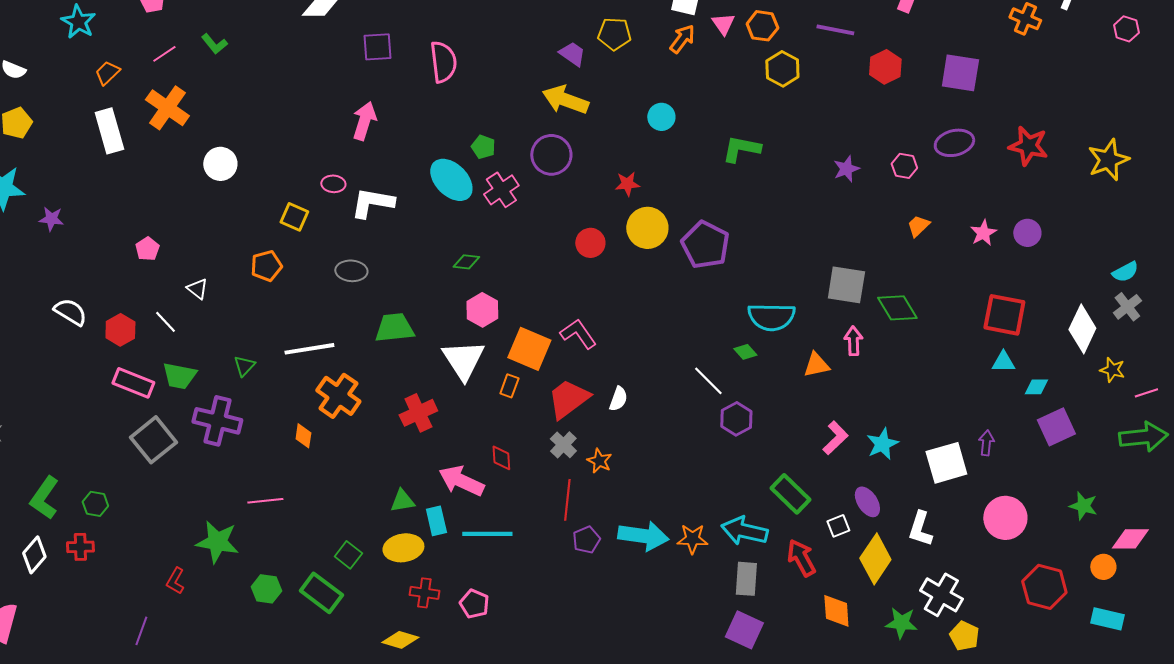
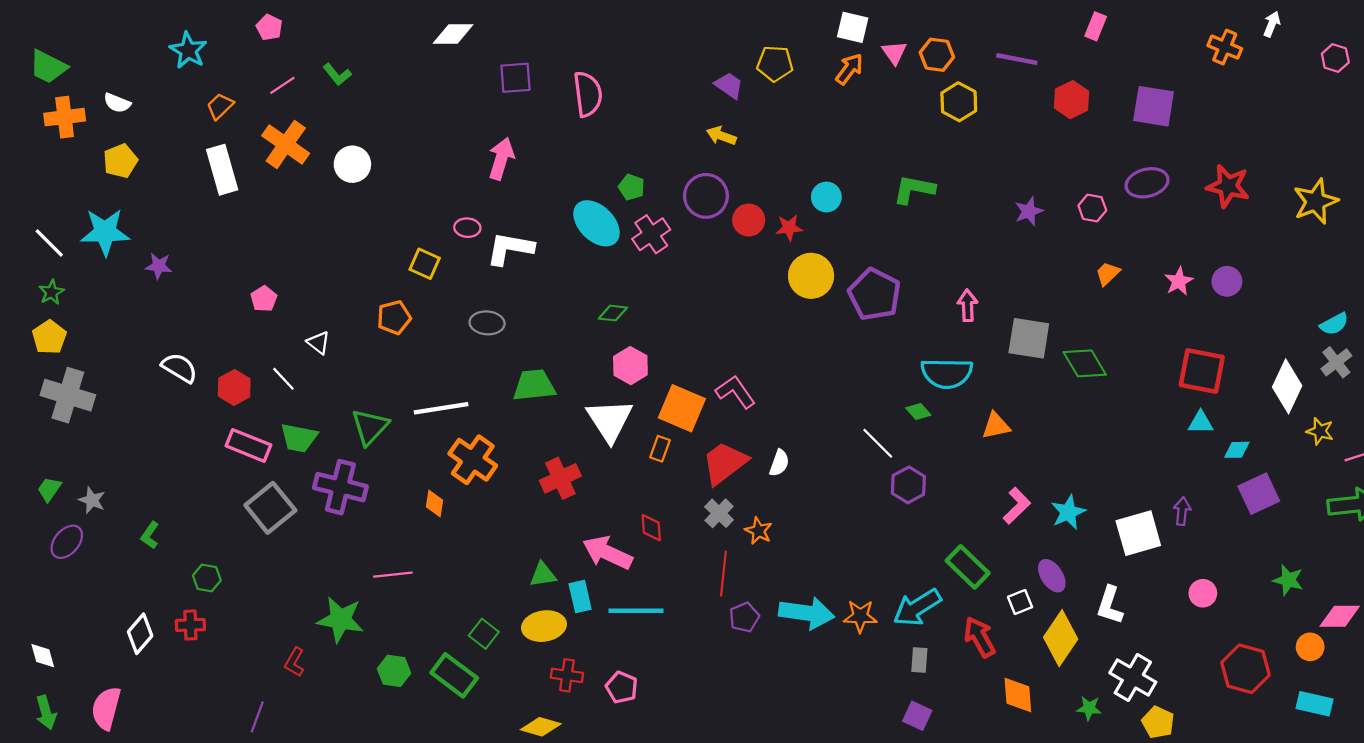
yellow arrow: (565, 100) -> (721, 136), size x0.6
cyan circle: (661, 117) -> (826, 197), moved
white circle: (220, 164) -> (352, 164), moved
red circle: (590, 243) -> (749, 220), moved
pink arrow: (853, 341) -> (968, 305), moved
green triangle: (244, 366) -> (370, 427), size x1.6
green L-shape: (44, 498) -> (150, 535), moved, size x0.6
pink circle: (1005, 518) -> (1203, 593), size x0.6
cyan arrow: (744, 531) -> (917, 607), turned -45
gray rectangle: (746, 579) -> (919, 660), size x0.7
green star: (901, 623) -> (1089, 708), size x0.7
purple square: (744, 630) -> (917, 716), size x0.7

